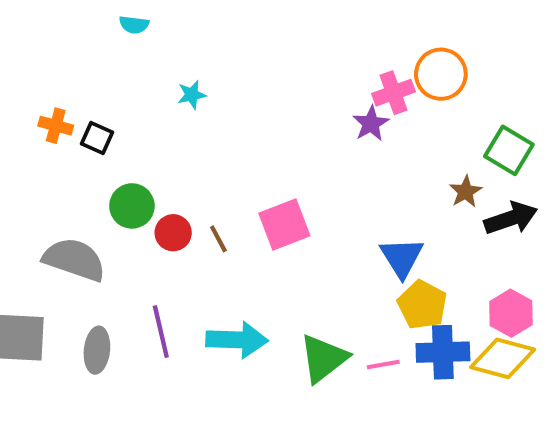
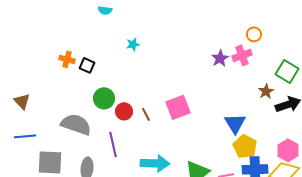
orange circle: (441, 74) -> (254, 34), size x0.6
pink cross: (394, 93) -> (242, 55), moved
purple line: (161, 332) -> (113, 144), moved

